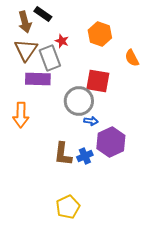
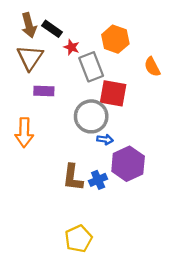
black rectangle: (43, 14) -> (52, 29), moved
gray rectangle: (50, 58) -> (91, 67), moved
purple rectangle: (38, 79) -> (44, 91), size x0.7

